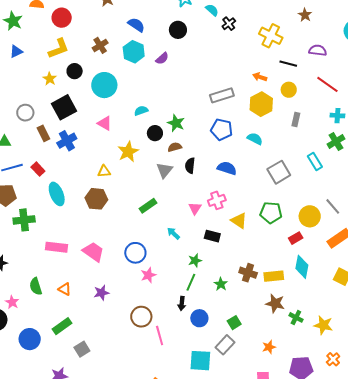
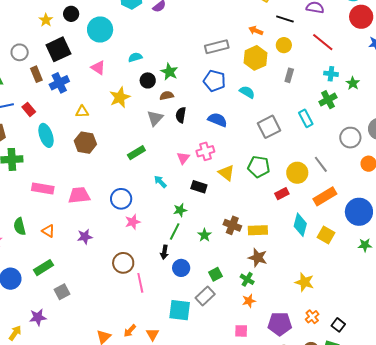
yellow triangle: (104, 171) -> (82, 112), moved
pink trapezoid: (93, 252) -> (79, 195), turned -45
cyan diamond: (302, 267) -> (300, 225), moved
green cross: (296, 317) -> (247, 279), moved

